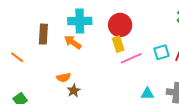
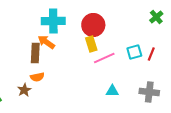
brown rectangle: (43, 34) -> (35, 53), moved
brown star: (74, 91) -> (24, 90), moved
cyan triangle: (147, 94) -> (112, 91), moved

